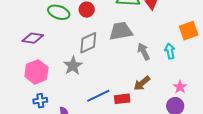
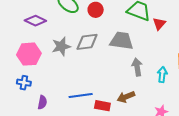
gray star: (73, 66) -> (61, 46), moved

